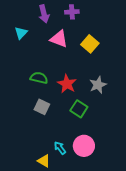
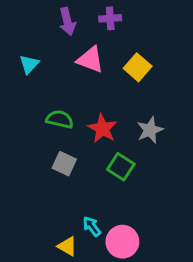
cyan triangle: (21, 33) -> (29, 64), moved
pink circle: (84, 146) -> (122, 242), moved

